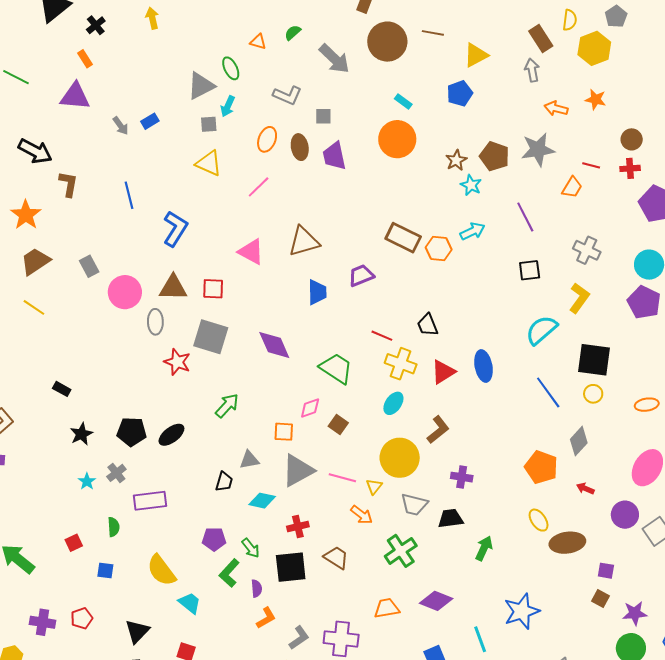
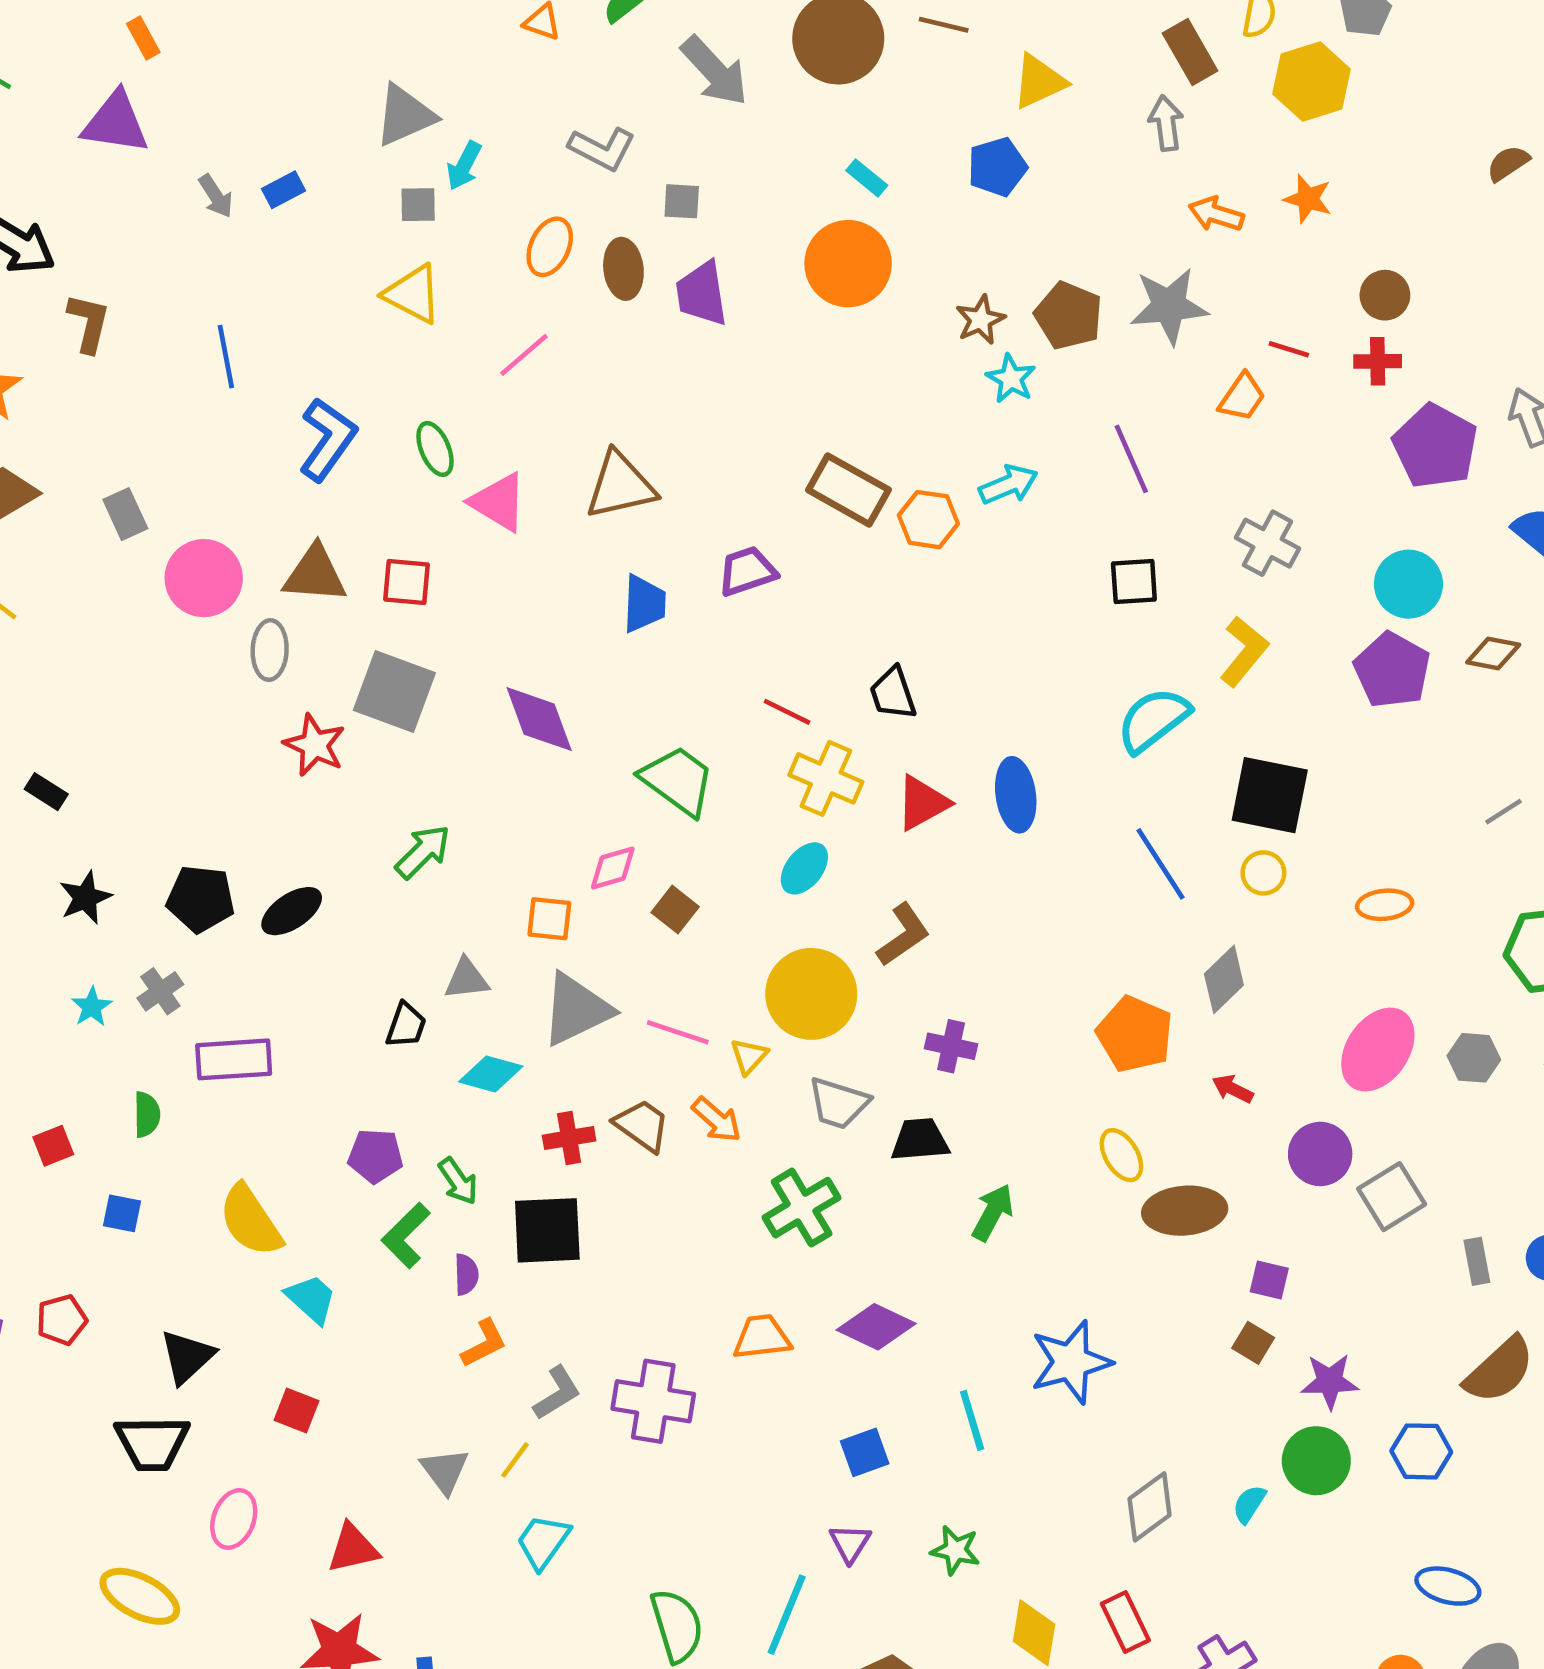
green ellipse: (231, 68) -> (435, 449), moved
brown trapezoid: (336, 558) -> (642, 1125), moved

